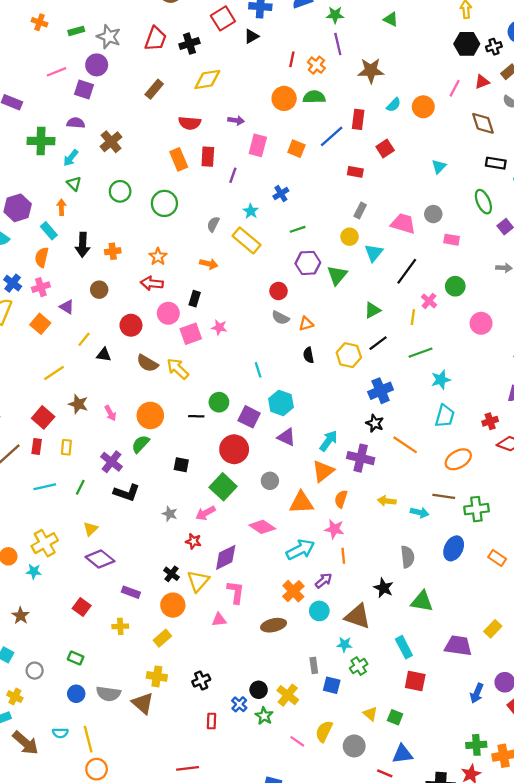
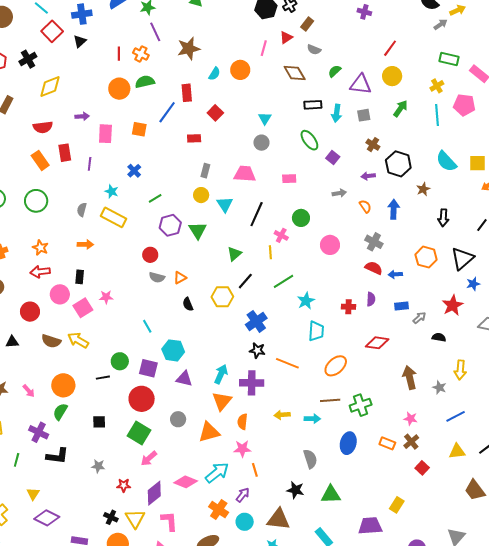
gray circle: (433, 214) -> (261, 143), moved
red cross: (490, 421) -> (348, 307), moved, turned 32
pink arrow: (205, 513) -> (149, 458), moved
pink diamond: (262, 527) -> (186, 482), moved

